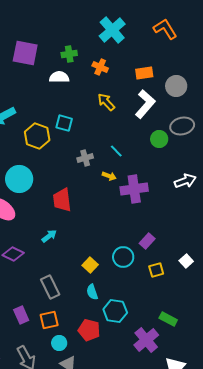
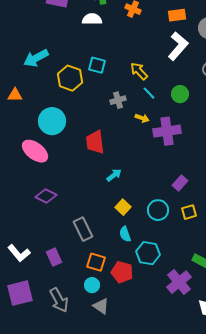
yellow arrow: (106, 102) -> (139, 71), moved
green circle: (159, 139) -> (180, 94), moved
cyan arrow: (49, 236) -> (114, 175), moved
cyan circle: (123, 257) -> (158, 210), moved
orange square: (49, 320) -> (96, 262), moved, turned 30

